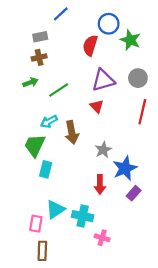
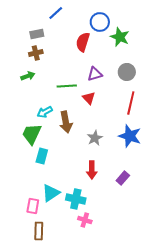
purple triangle: (103, 80) -> (95, 74), size x0.7
green line: (59, 90) -> (67, 86), moved, turned 30
blue star: (125, 168) -> (130, 136), moved, turned -30
pink cross: (102, 238) -> (85, 220), moved

